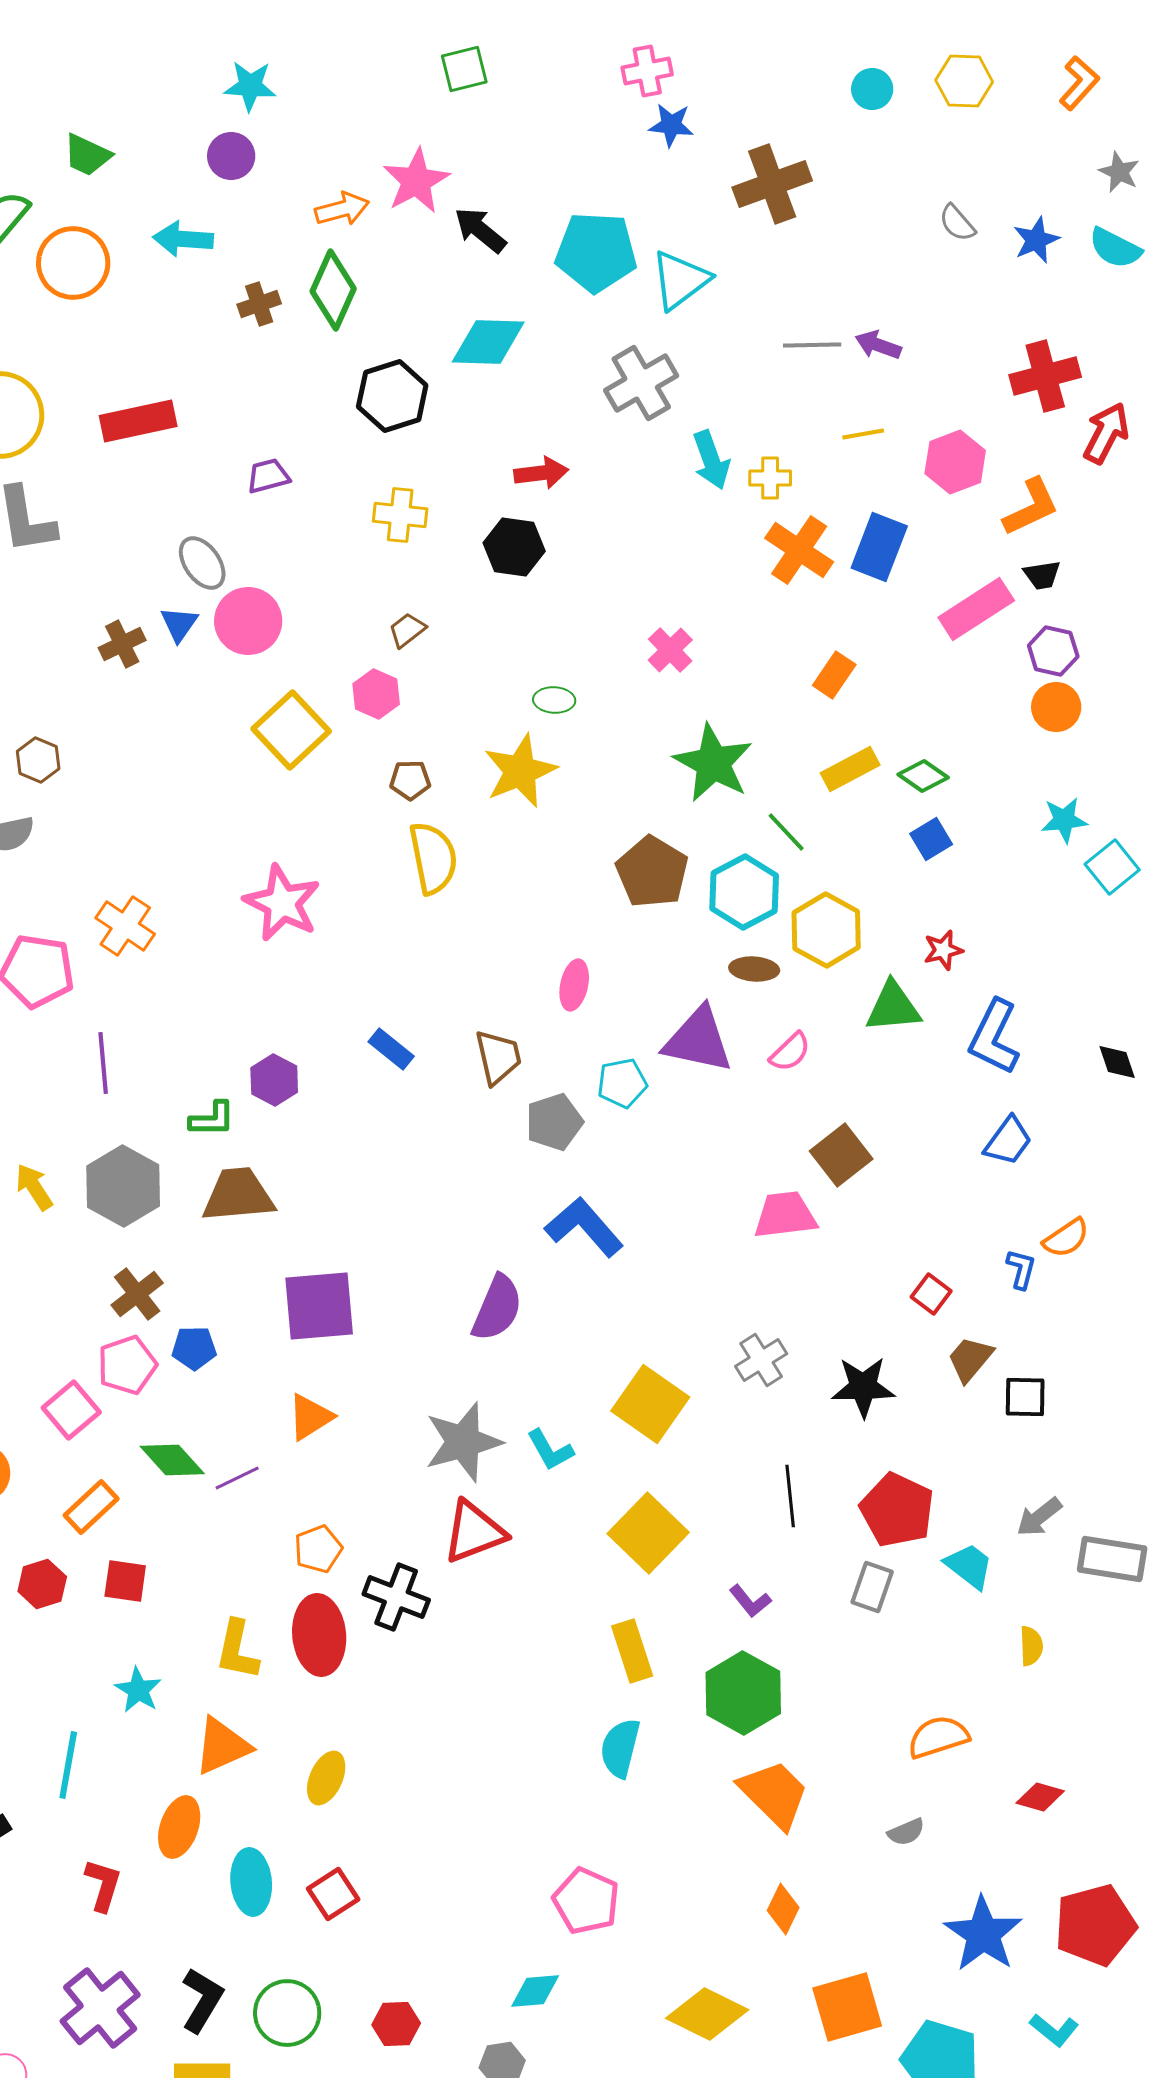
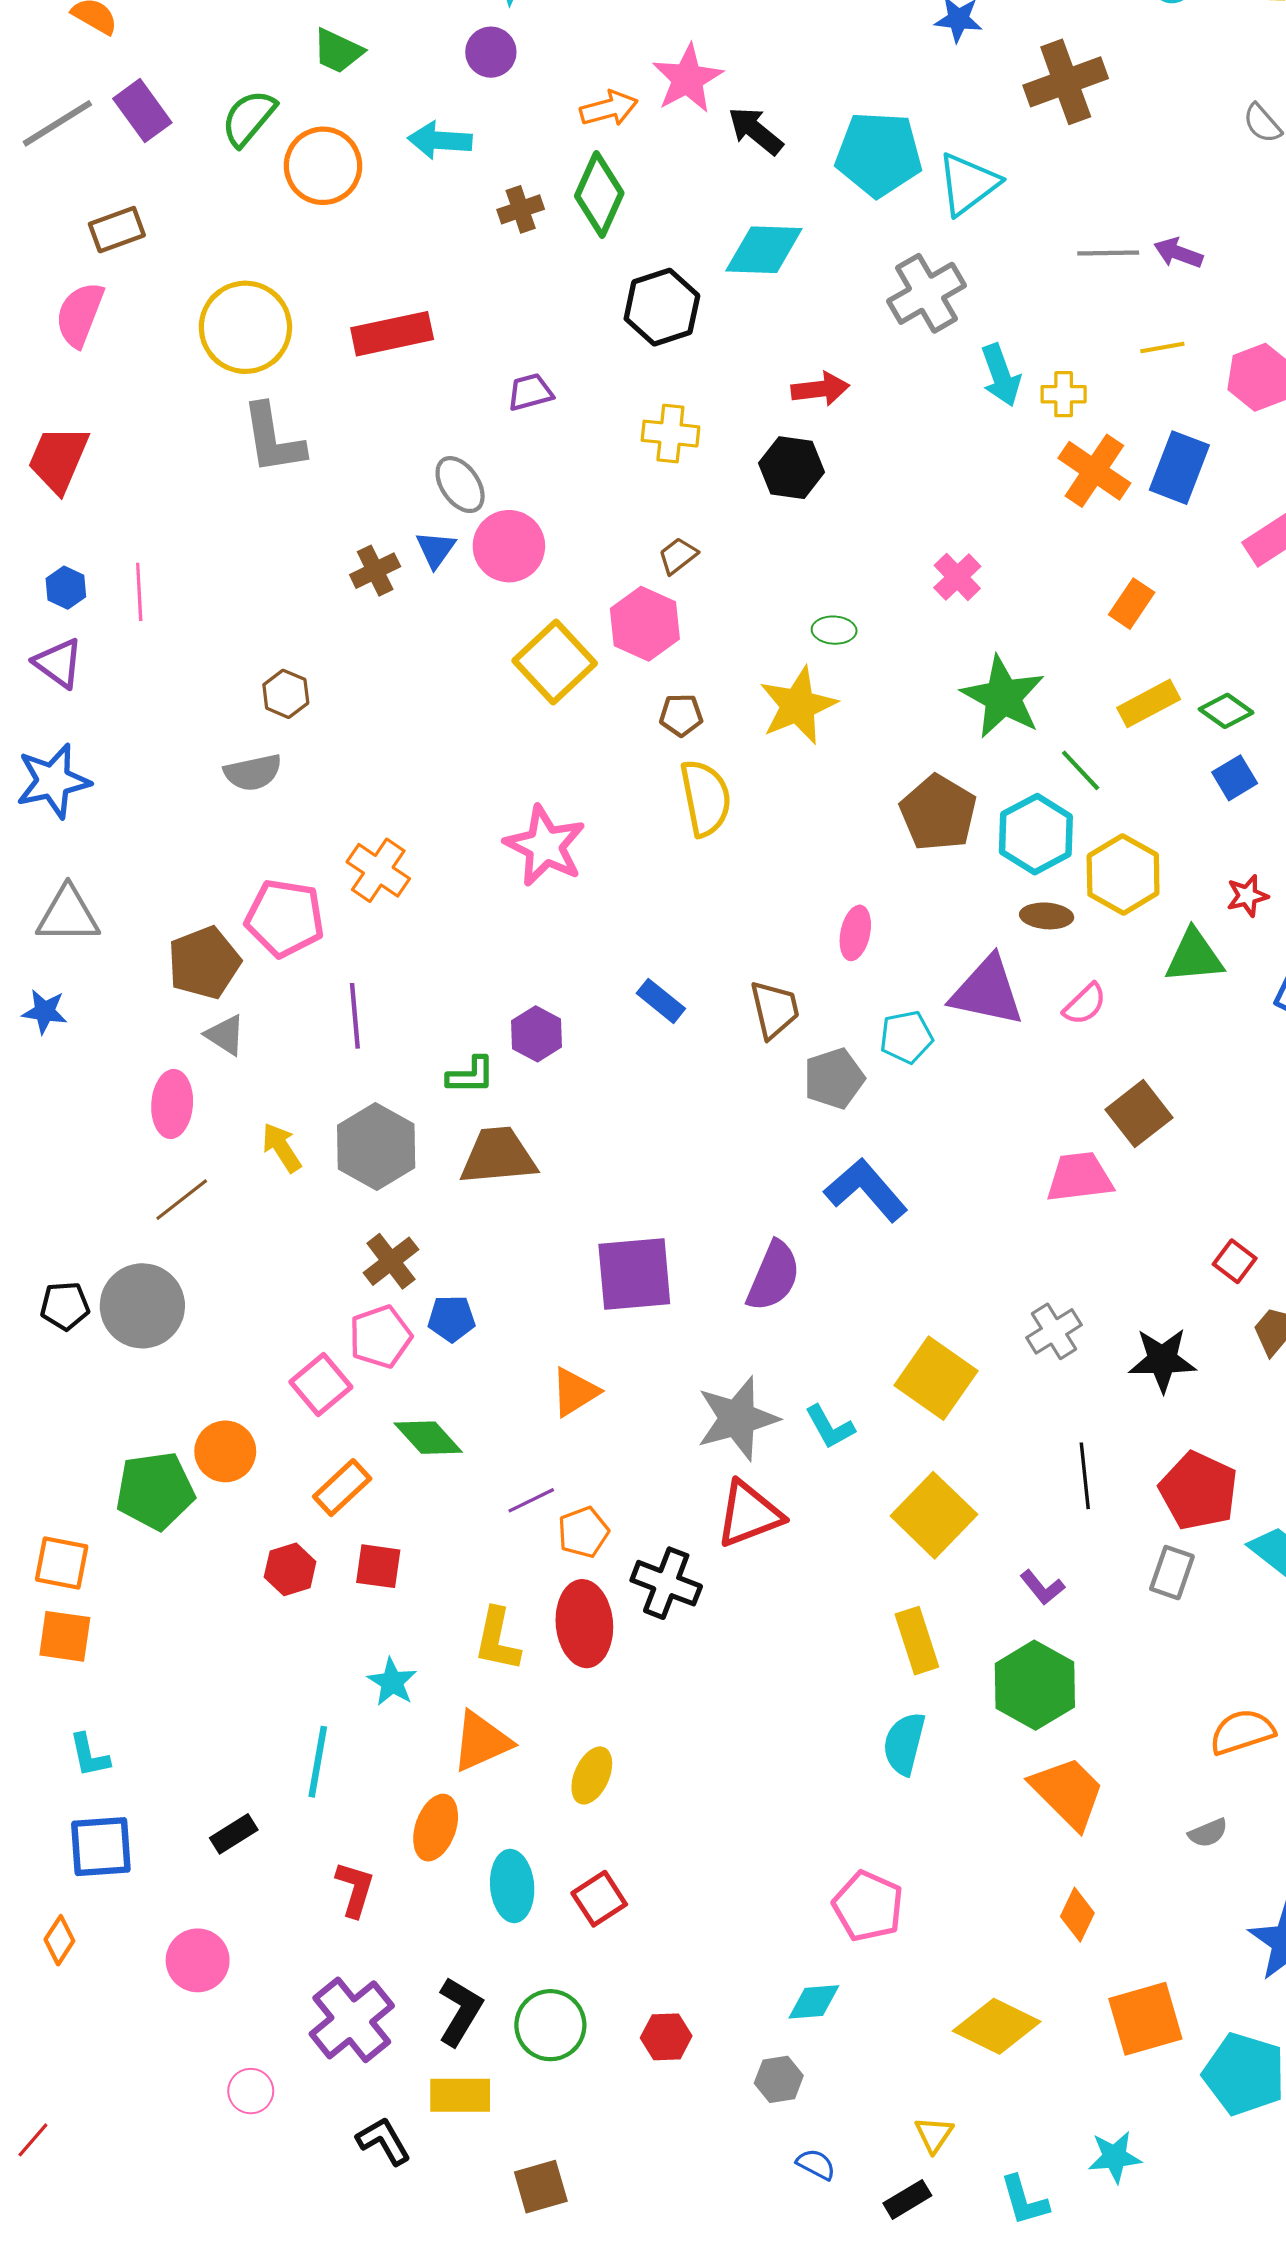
pink hexagon: (376, 694) -> (645, 624), size x1.4
purple square: (319, 1306) -> (634, 1274), moved
purple line: (237, 1478) -> (531, 1500), moved

